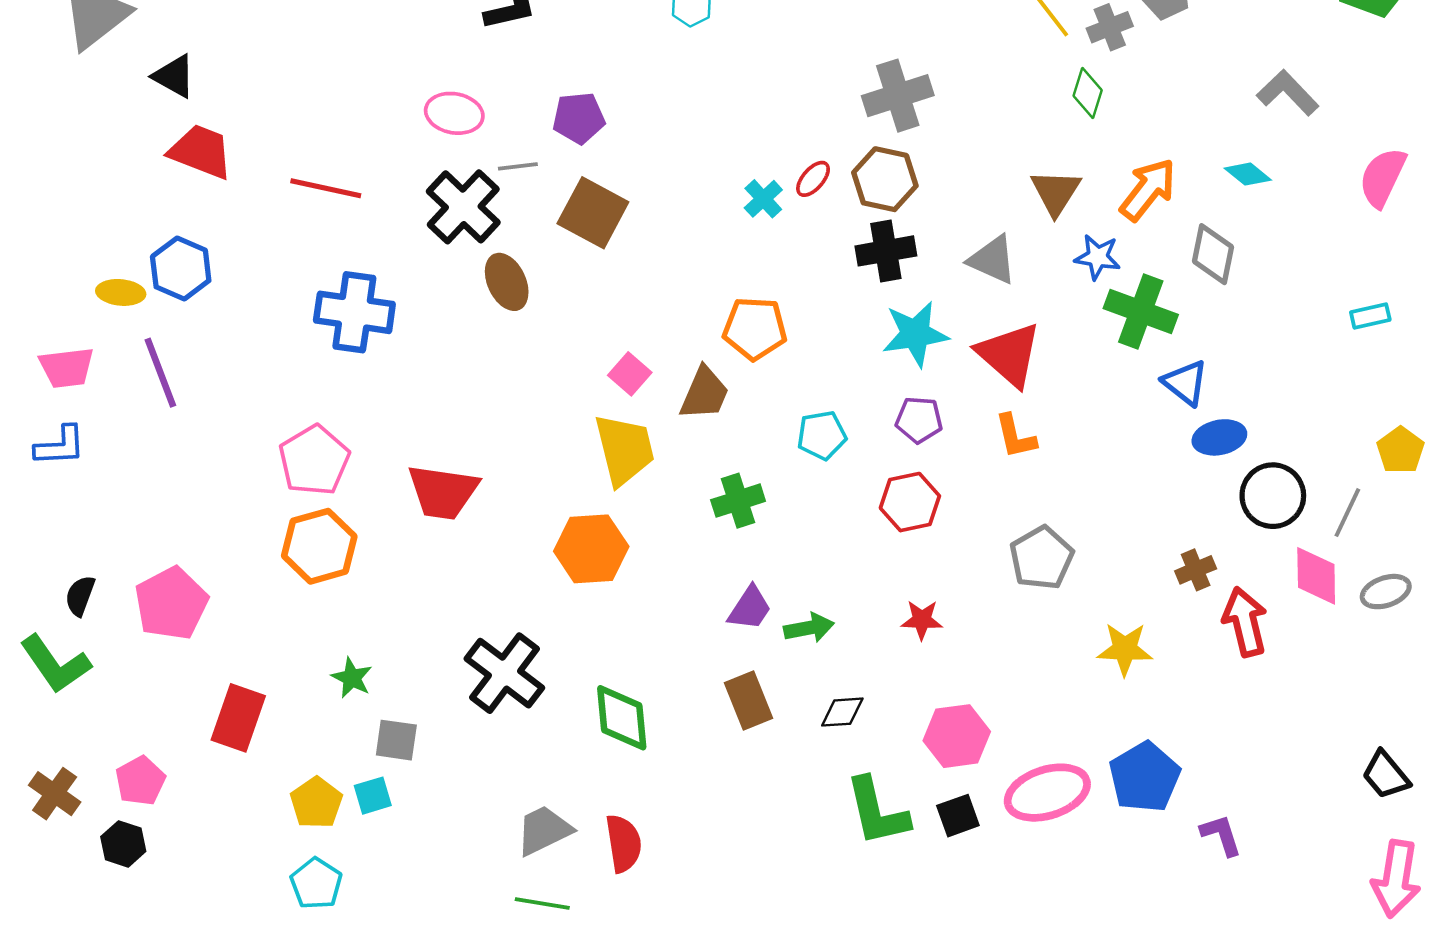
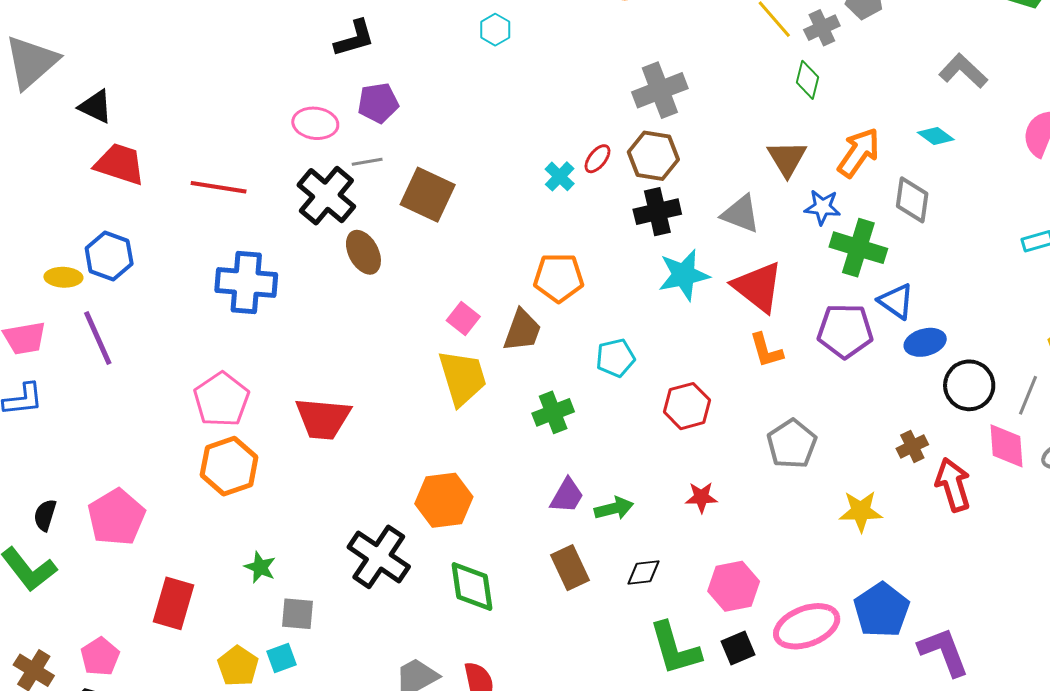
purple pentagon: (579, 118) -> (378, 103), moved
purple pentagon: (919, 420) -> (845, 331), moved, size x1.5
orange hexagon: (591, 549) -> (444, 500), moved
purple L-shape: (1221, 835) -> (944, 652), size x1.5

